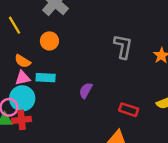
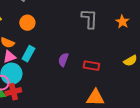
cyan rectangle: (46, 78) -> (28, 54), turned -56
red rectangle: (129, 110) -> (91, 66), moved

